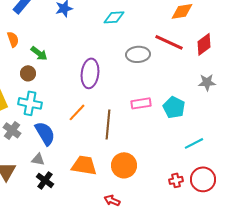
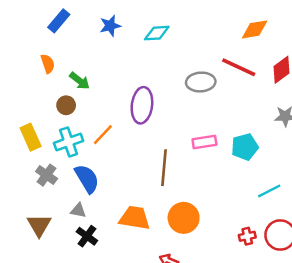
cyan diamond: (114, 17) -> (157, 33), moved
cyan cross: (30, 103) -> (69, 142), turned -30
cyan pentagon: (174, 107) -> (245, 147), turned 30
orange line: (77, 112) -> (103, 135), moved

